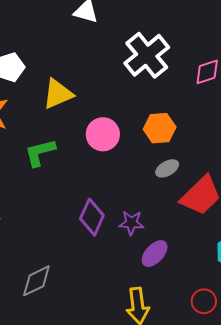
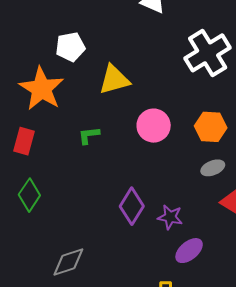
green L-shape: (40, 153) -> (89, 135), size x0.7

